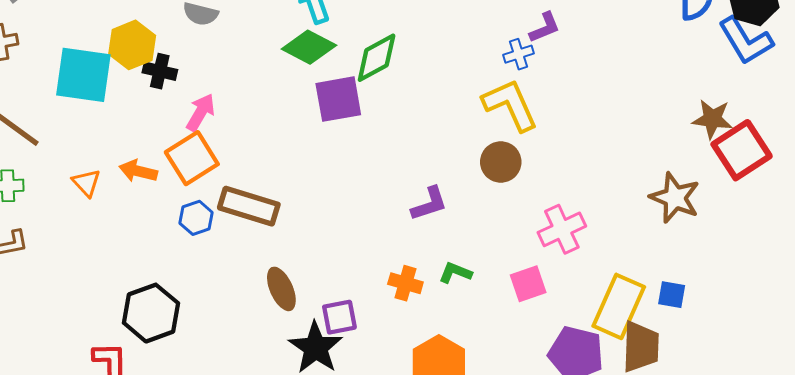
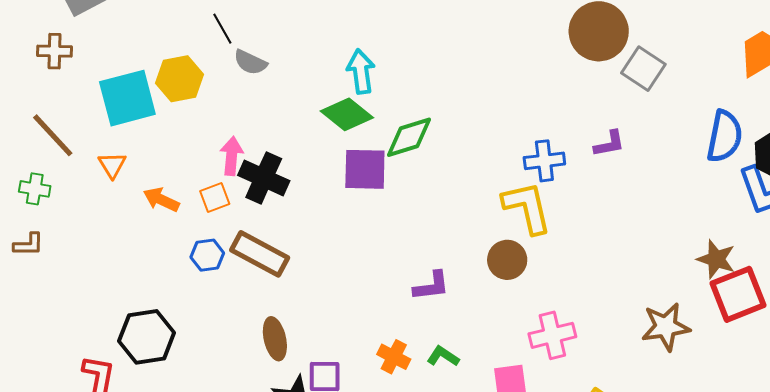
purple L-shape: (545, 28) -> (609, 144), moved
blue cross: (519, 54) -> (544, 161), size x1.4
black cross: (160, 71) -> (264, 178), moved, size x1.5
cyan square: (83, 75) -> (127, 98), turned -34
pink arrow: (201, 113) -> (232, 156), turned -36
orange square: (192, 158) -> (215, 198), size x0.6
orange triangle: (86, 183) -> (112, 165), moved
brown star: (675, 198) -> (666, 327), turned 30

